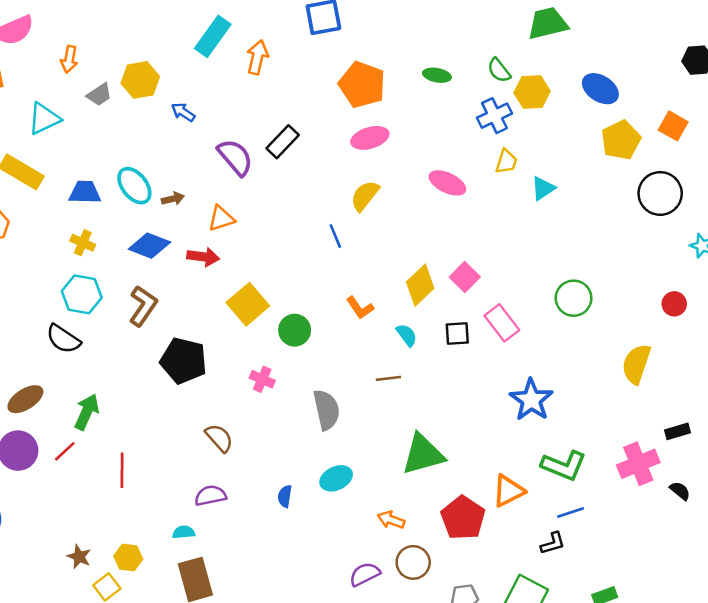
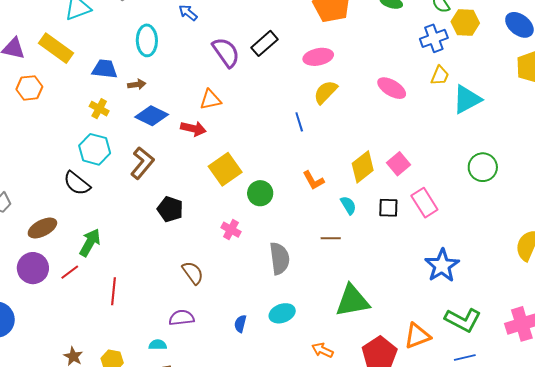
pink ellipse: (370, 138) -> (318, 57), moved
cyan ellipse: (134, 186) -> (147, 40), moved, turned 32
cyan triangle: (543, 188) -> (467, 99), size x1.5
brown arrow: (173, 199) -> (137, 84), moved
green circle: (574, 298) -> (483, 167), moved
black pentagon: (184, 361) -> (170, 209), size x0.7

